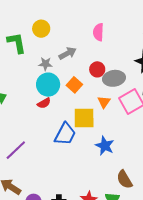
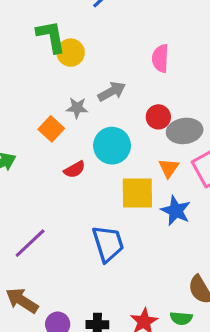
green L-shape: (17, 43) -> (51, 37), moved
cyan circle: (48, 85) -> (112, 146), moved
orange square: (74, 85) -> (51, 129), moved
blue trapezoid: (65, 134) -> (108, 244), moved, turned -45
blue star: (105, 146) -> (176, 211), moved

